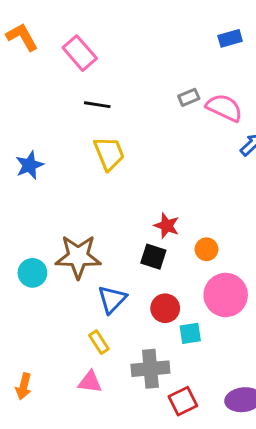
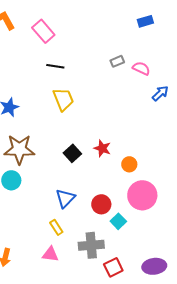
pink semicircle: (224, 108) -> (141, 68), size x0.7
brown star: (78, 257) -> (19, 149), moved
black square: (153, 257) -> (72, 153), moved, turned 30
cyan square: (190, 333) -> (118, 221), turned -35

